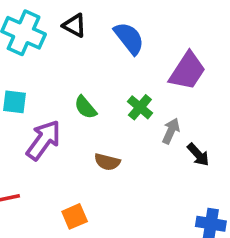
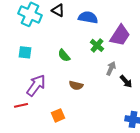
blue semicircle: (129, 38) -> (88, 17), turned -42
green cross: (140, 107) -> (97, 45), moved
purple arrow: (44, 140) -> (36, 85), moved

